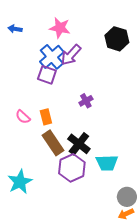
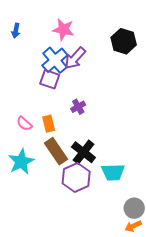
blue arrow: (15, 29) -> (16, 31), turned -88
purple cross: (86, 101) -> (78, 107), moved
cyan star: (20, 182) -> (21, 162), moved

